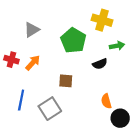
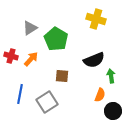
green pentagon: (73, 40) -> (56, 39), moved
green arrow: (117, 46) -> (111, 76), moved, turned -88
black semicircle: (100, 64) -> (94, 60), size x1.5
orange semicircle: (106, 101) -> (100, 95), turned -144

